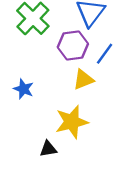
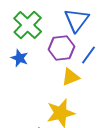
blue star: (24, 89) -> (20, 58), moved

